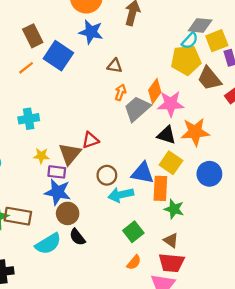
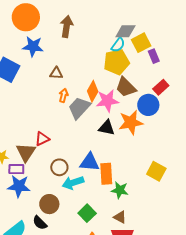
brown trapezoid: (209, 79) -> (126, 87), moved
yellow square: (171, 163) -> (156, 171), moved
blue circle: (209, 174) -> (148, 105), moved
brown circle: (68, 213) -> (49, 204), moved

